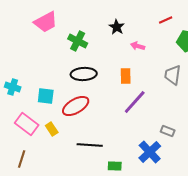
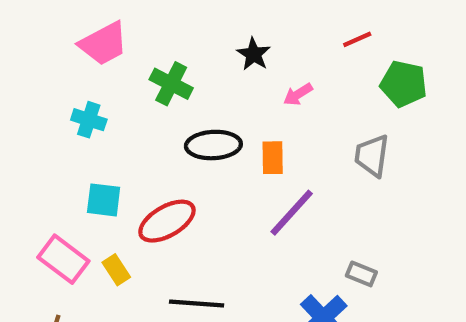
pink arrow: (138, 46) -> (298, 94), turned -48
black ellipse: (84, 74) -> (213, 145), moved
cyan cross: (13, 87) -> (89, 120), moved

